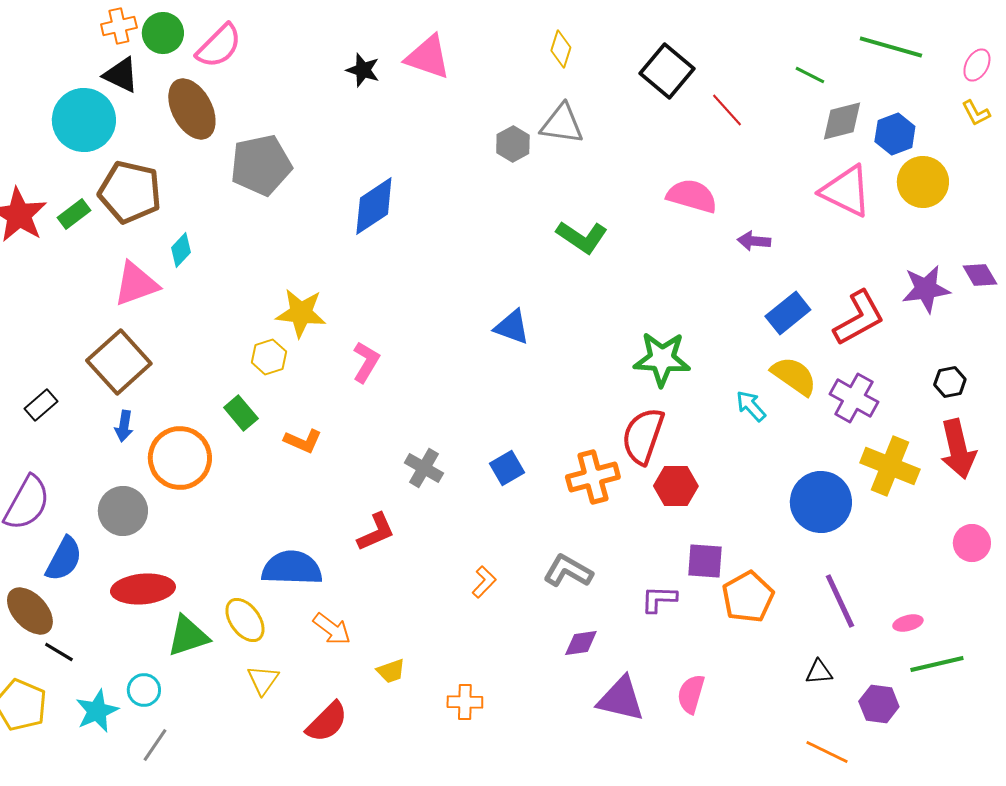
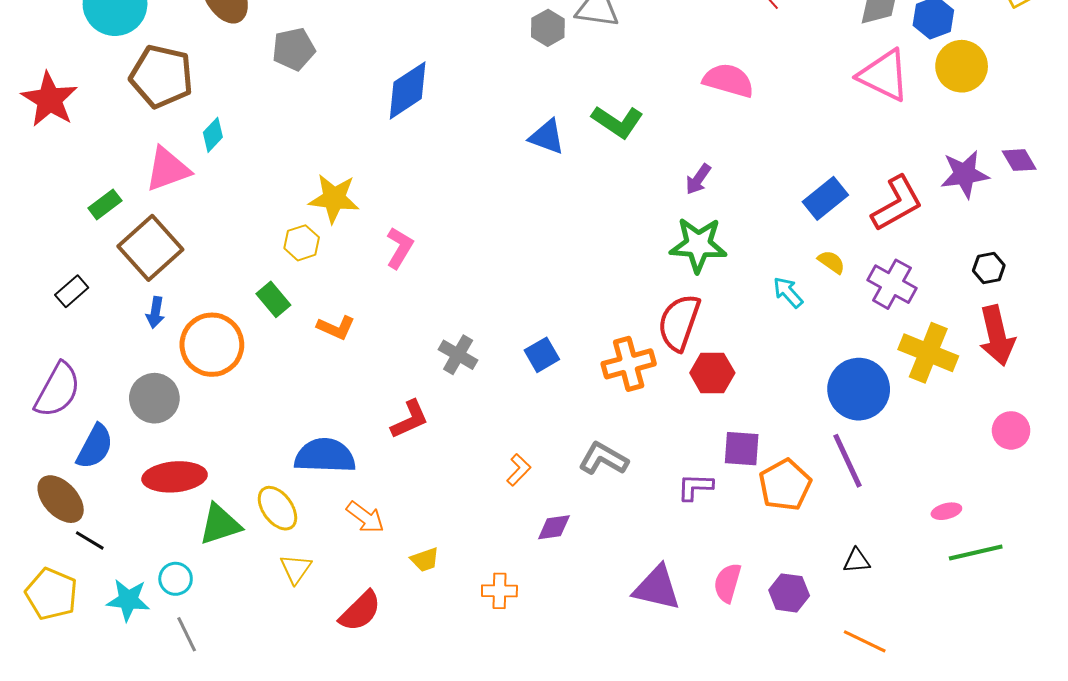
gray pentagon: (261, 165) -> (294, 49), size x0.7
green rectangle: (74, 214) -> (105, 204), moved
purple arrow: (754, 241) -> (698, 179), moved, turned -60
blue triangle: (512, 327) -> (547, 137), moved
yellow semicircle: (794, 376) -> (831, 262), size x0.6
purple line: (840, 601) -> (848, 461), moved
purple diamond: (581, 643) -> (554, 527), moved
purple hexagon: (879, 704) -> (789, 593), moved
cyan star: (97, 711) -> (128, 600), turned 30
gray line: (155, 745) -> (187, 634), turned -60

